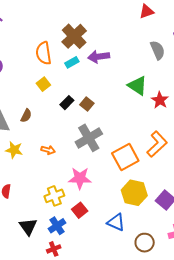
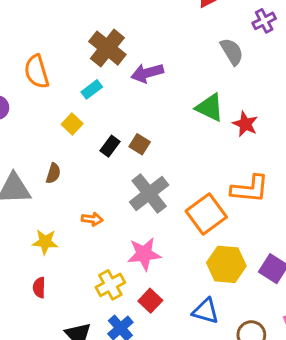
orange semicircle: (44, 53) -> (37, 72), moved
cyan rectangle: (72, 62) -> (92, 89), moved
orange L-shape: (157, 144) -> (250, 189), turned 56
yellow star: (14, 150) -> (45, 242), moved

